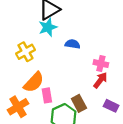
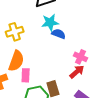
cyan star: (48, 27) -> (50, 22), moved
orange semicircle: (34, 82) -> (16, 61), turned -35

